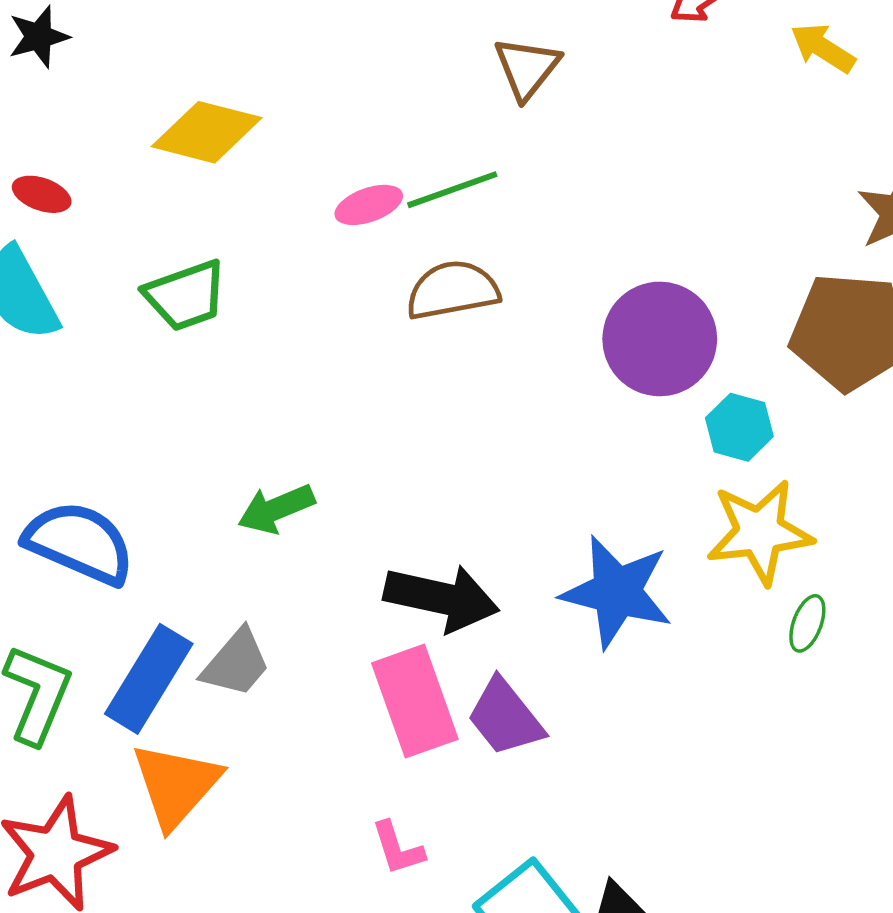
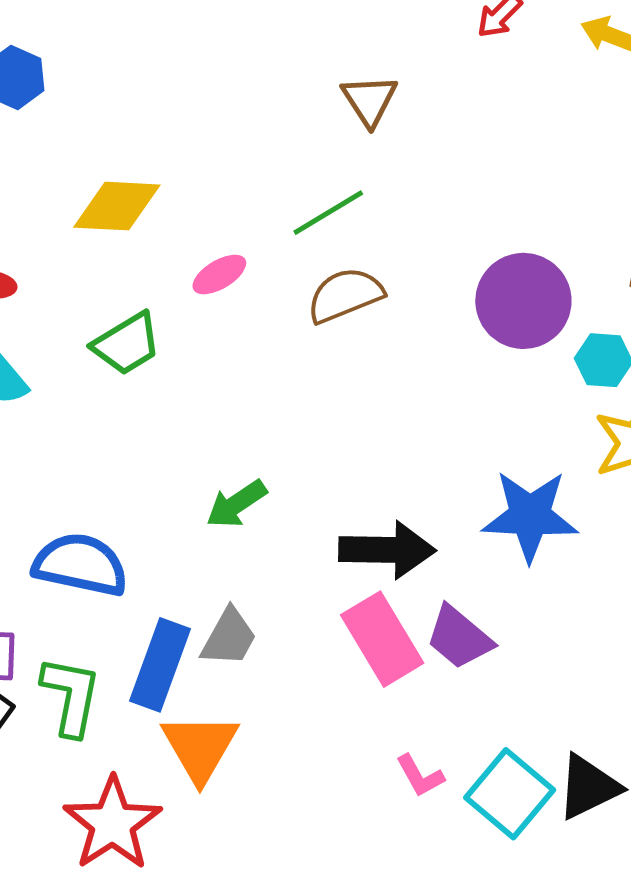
pink ellipse: (369, 205) -> (219, 275), moved
pink L-shape: (398, 848) -> (420, 776), moved

